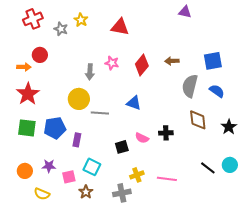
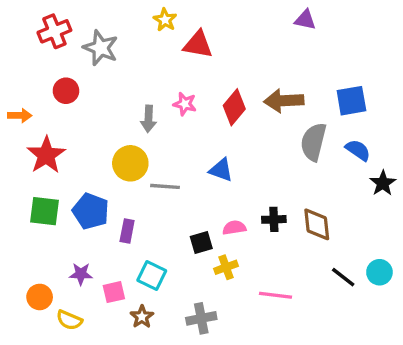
yellow star: (81, 20) -> (165, 20), moved
gray star: (61, 29) -> (101, 48), size x1.5
brown arrow: (172, 61) -> (284, 101), size x1.6
orange arrow: (24, 67) -> (20, 115), moved
brown diamond: (198, 120) -> (317, 224), moved
black star: (229, 127) -> (383, 183), moved
blue pentagon: (55, 128) -> (91, 211), turned 30
pink semicircle: (142, 138) -> (234, 228), turned 144
orange circle: (25, 171) -> (40, 297), moved
yellow cross: (137, 175) -> (226, 267), moved

